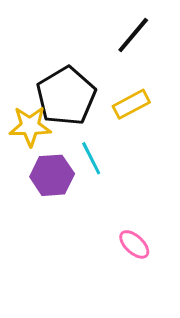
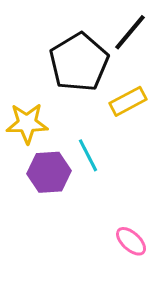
black pentagon: (66, 96) -> (79, 62), moved

